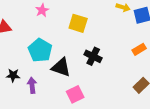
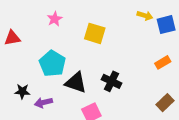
black cross: (93, 56) -> (111, 81), moved
purple arrow: (32, 85) -> (43, 103), turned -98

